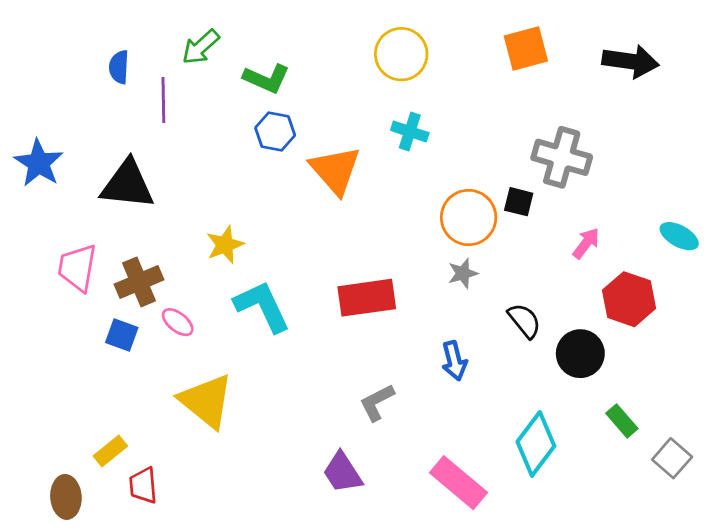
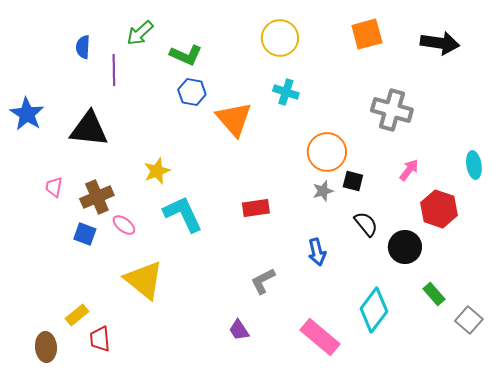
black square: (519, 202) -> (353, 181), moved
cyan ellipse: (679, 236) -> (474, 165), turned 52
pink trapezoid: (77, 268) -> (54, 187), size x0.6
red rectangle: (367, 298) -> (256, 208), size x0.7
purple trapezoid: (342, 473) -> (239, 330), size x0.7

